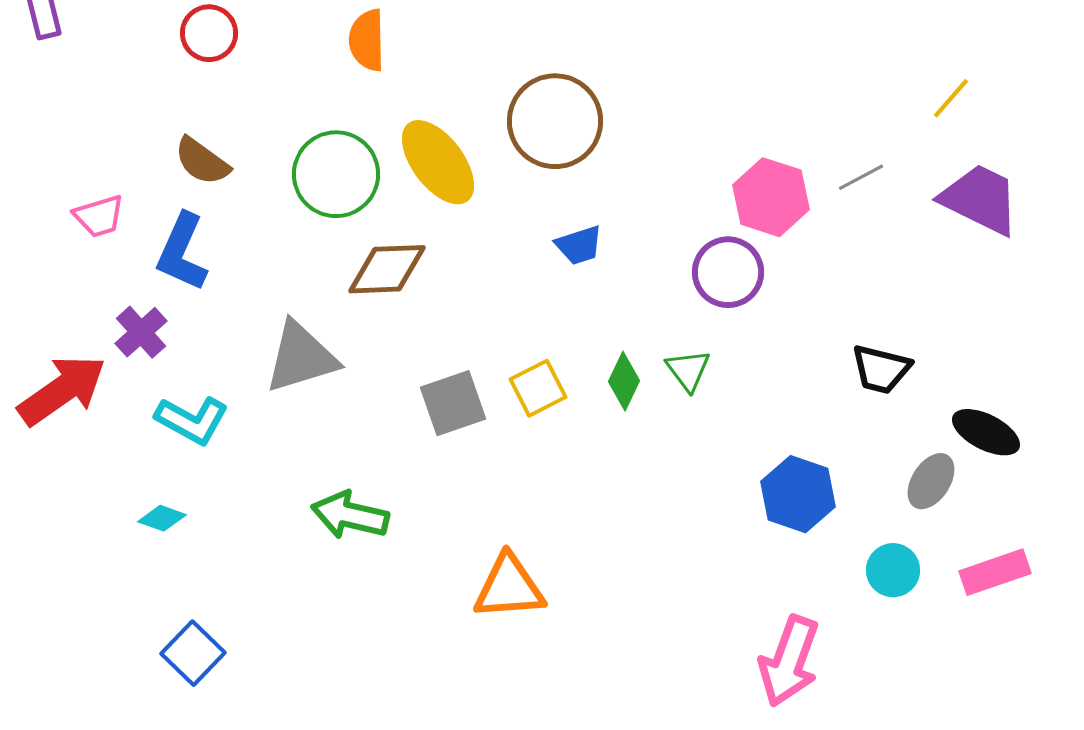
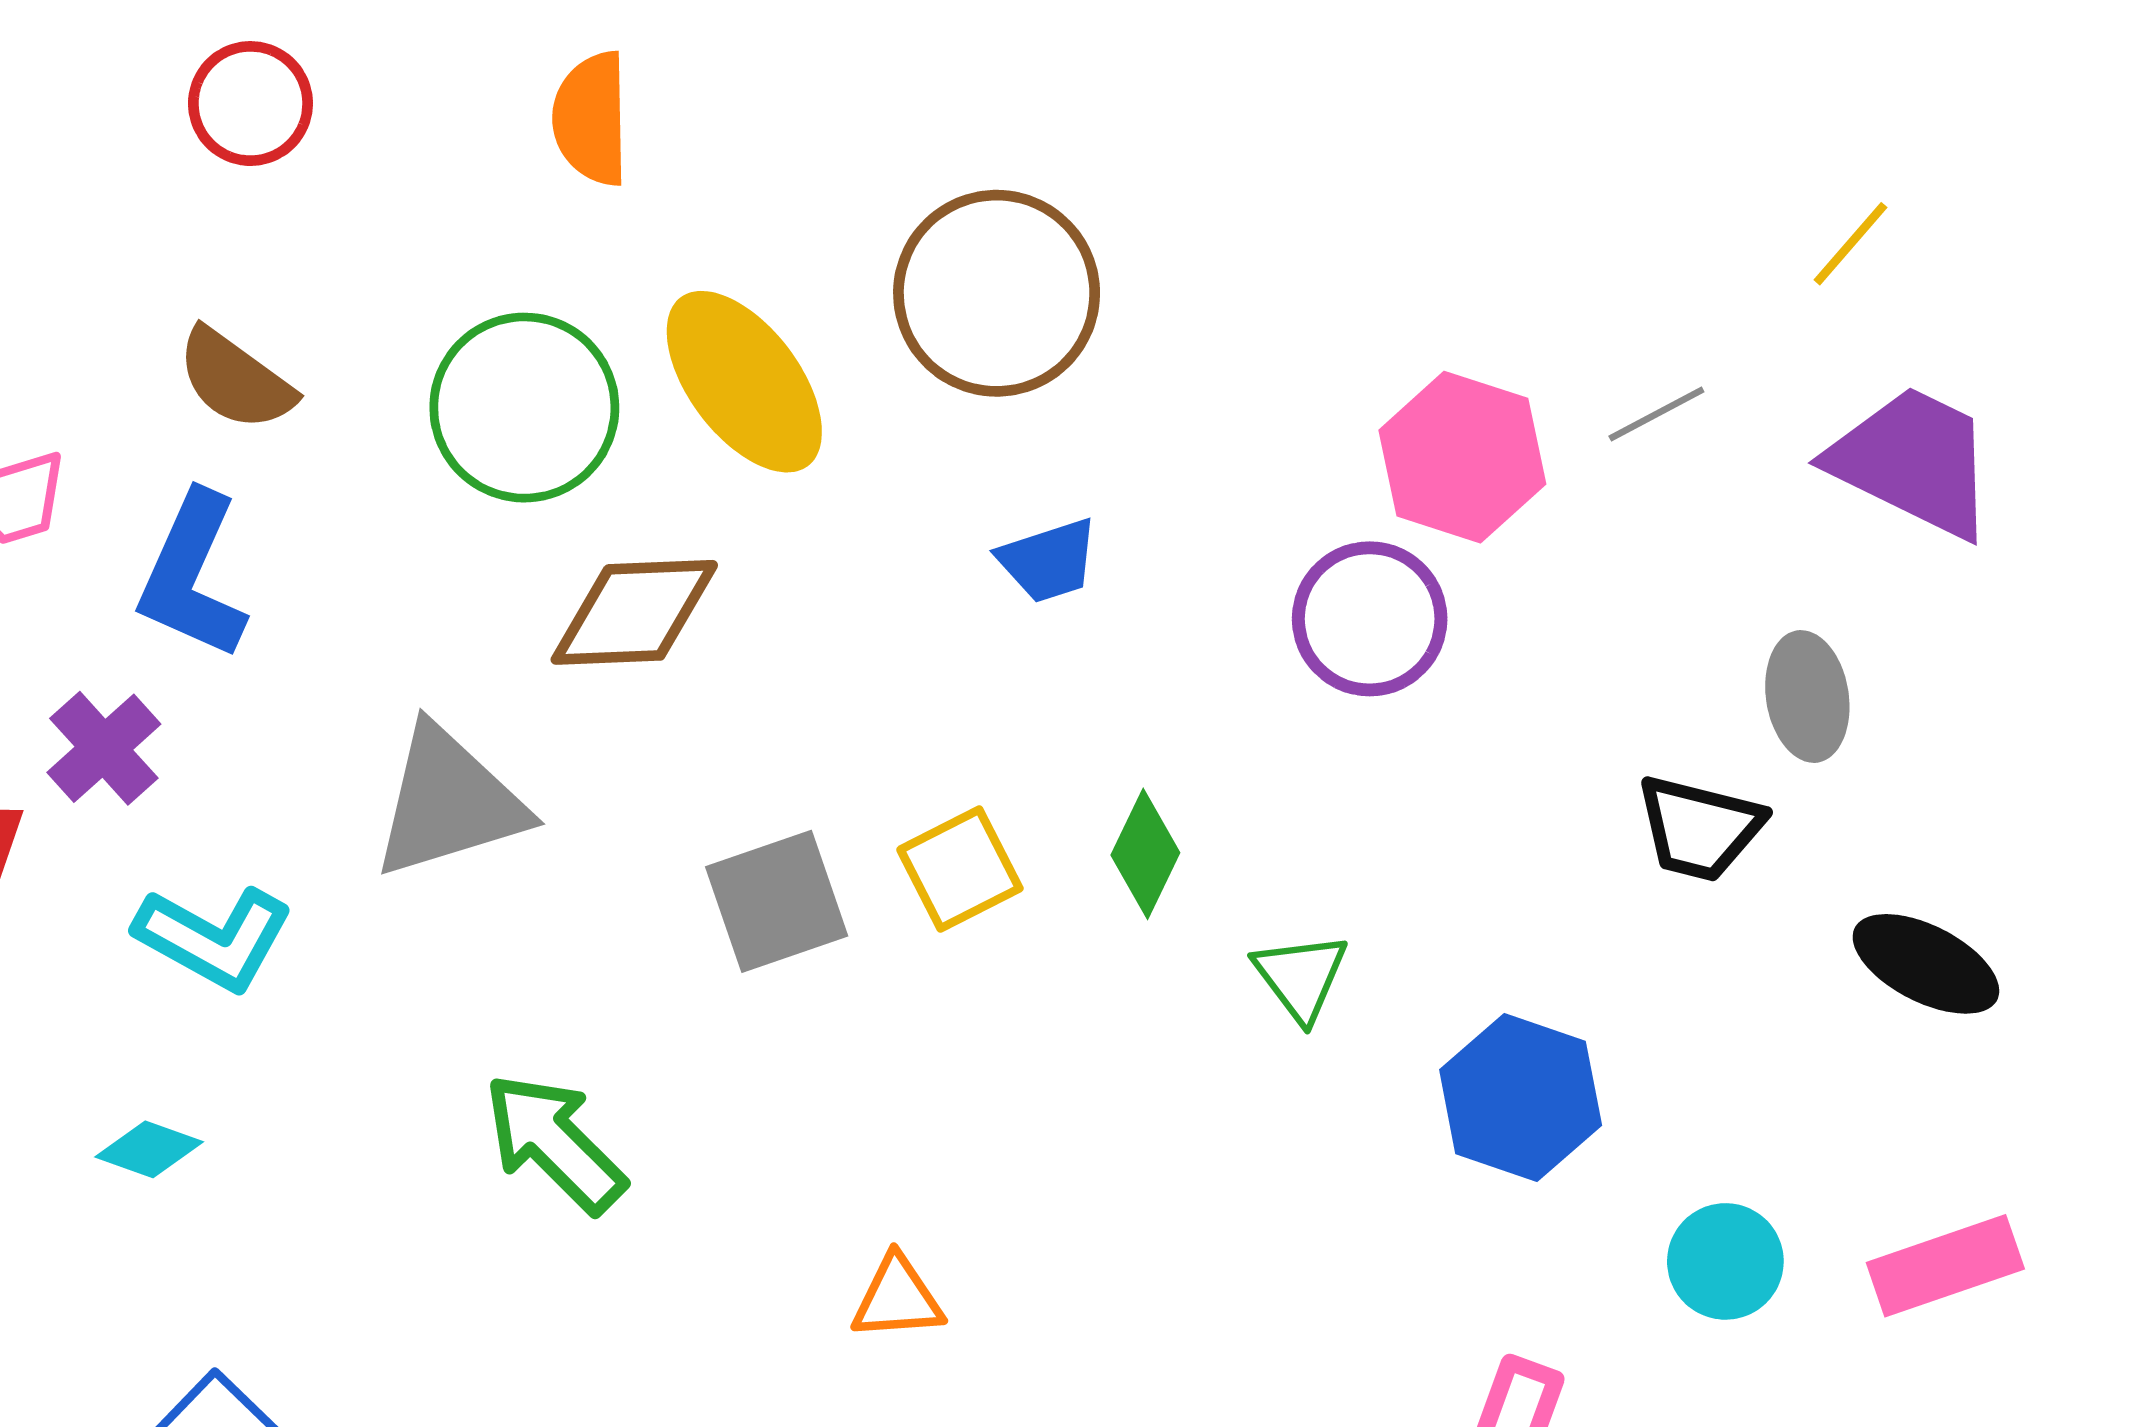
green triangle: (688, 370) -> (1301, 977), moved
gray ellipse: (931, 481) -> (1807, 696), moved, turned -42
green arrow: (350, 515) -> (555, 1143), turned 32
orange triangle: (509, 587) -> (897, 1298), size x0.6

